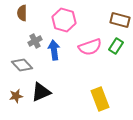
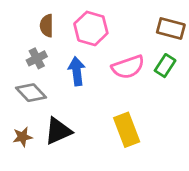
brown semicircle: (22, 13) -> (47, 26), moved
gray cross: (35, 41) -> (37, 58), moved
yellow rectangle: (100, 99) -> (127, 130), moved

